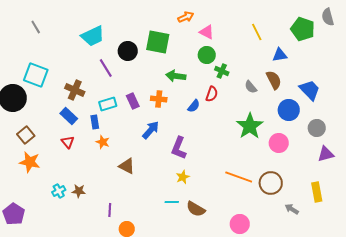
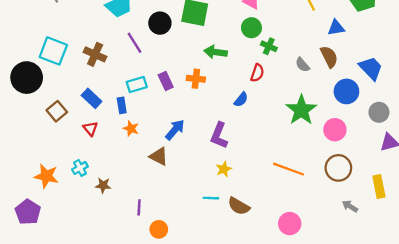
brown cross: (75, 90) -> (95, 54), moved
blue semicircle: (194, 106) -> (241, 100), moved
blue arrow: (151, 130) -> (175, 130), moved
brown square: (26, 135) -> (57, 111), moved
orange star: (30, 162) -> (46, 176), moved
brown circle: (271, 183) -> (338, 168), moved
cyan cross: (59, 191) -> (80, 168), moved

